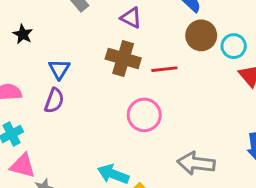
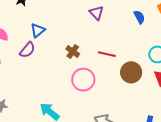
brown circle: (201, 35) -> (131, 72), moved
brown cross: (123, 59) -> (73, 51), moved, size x0.6

